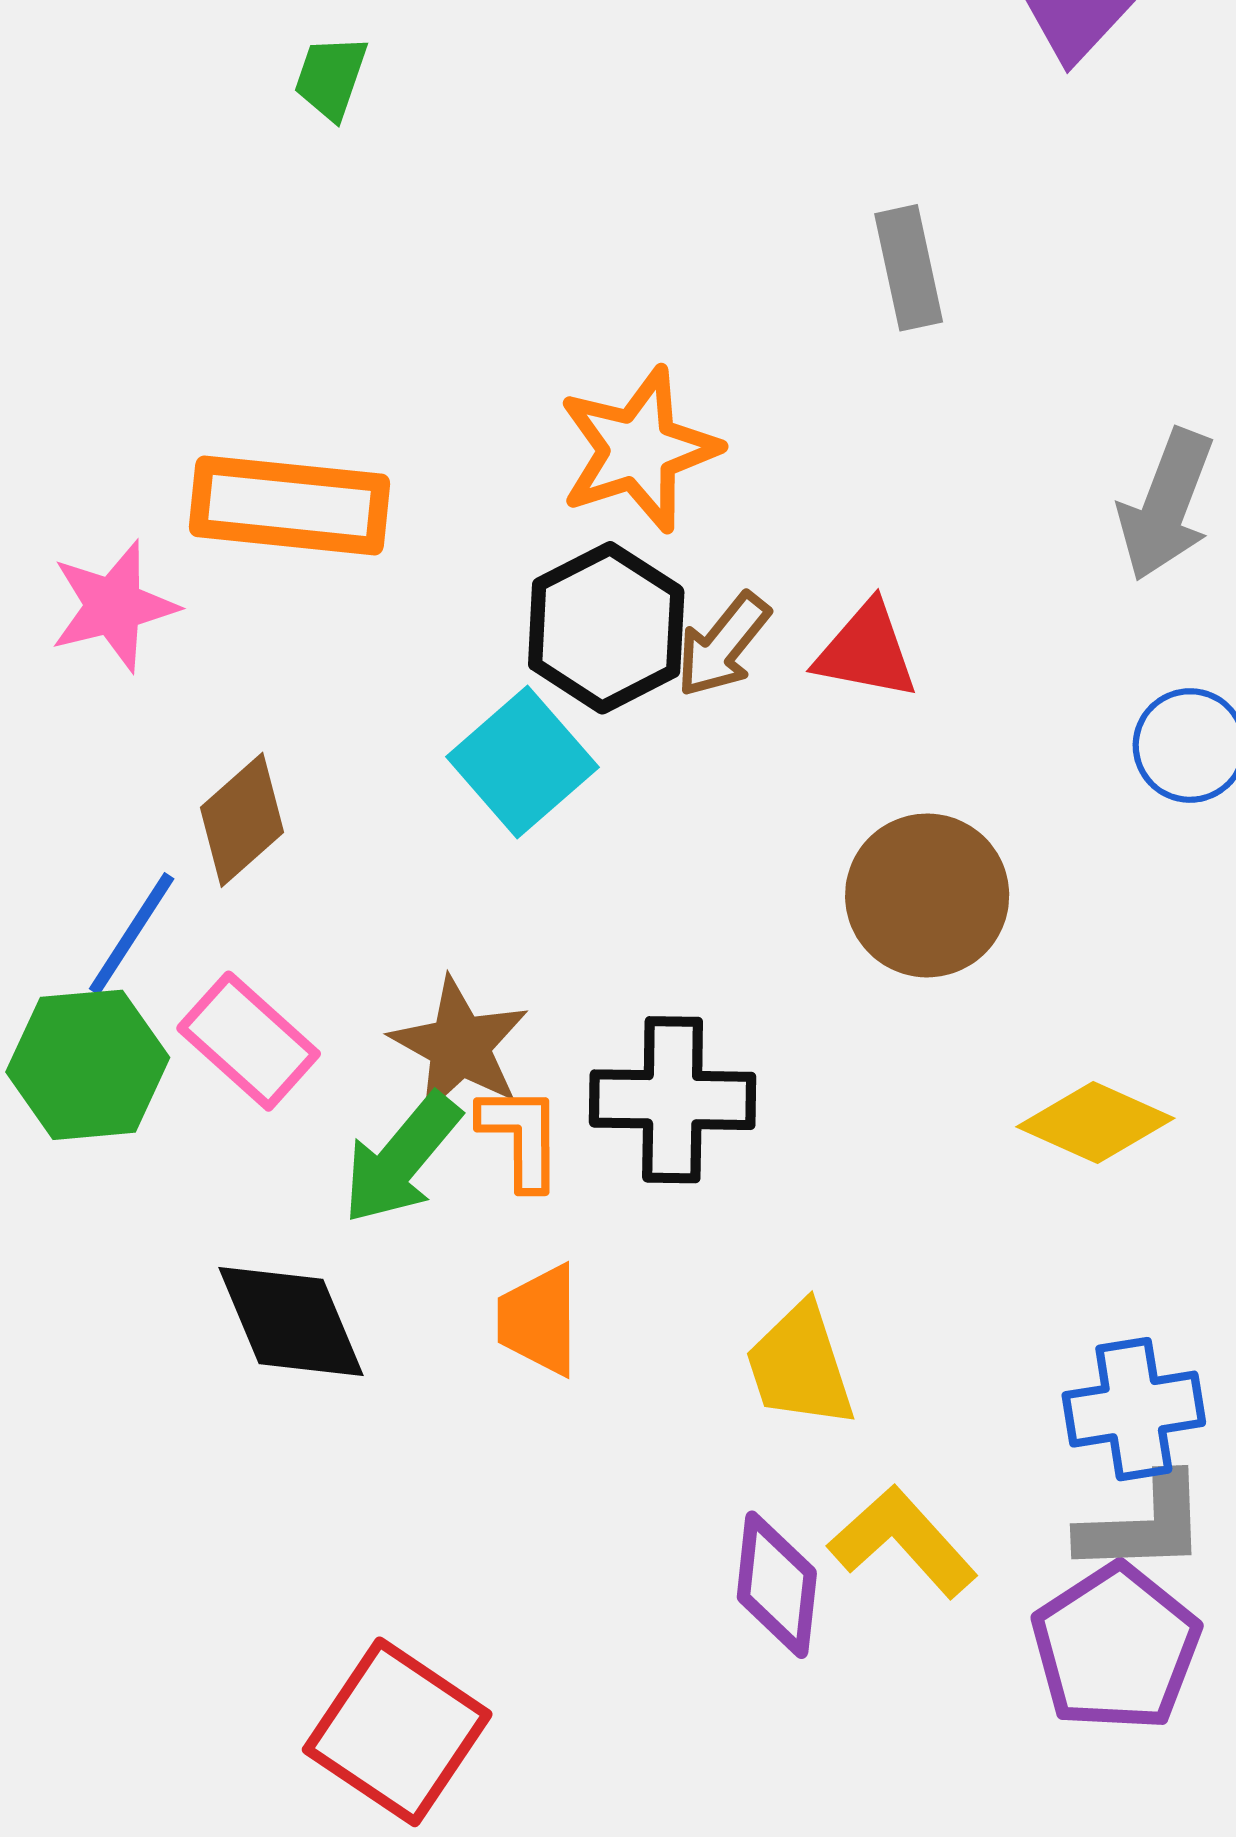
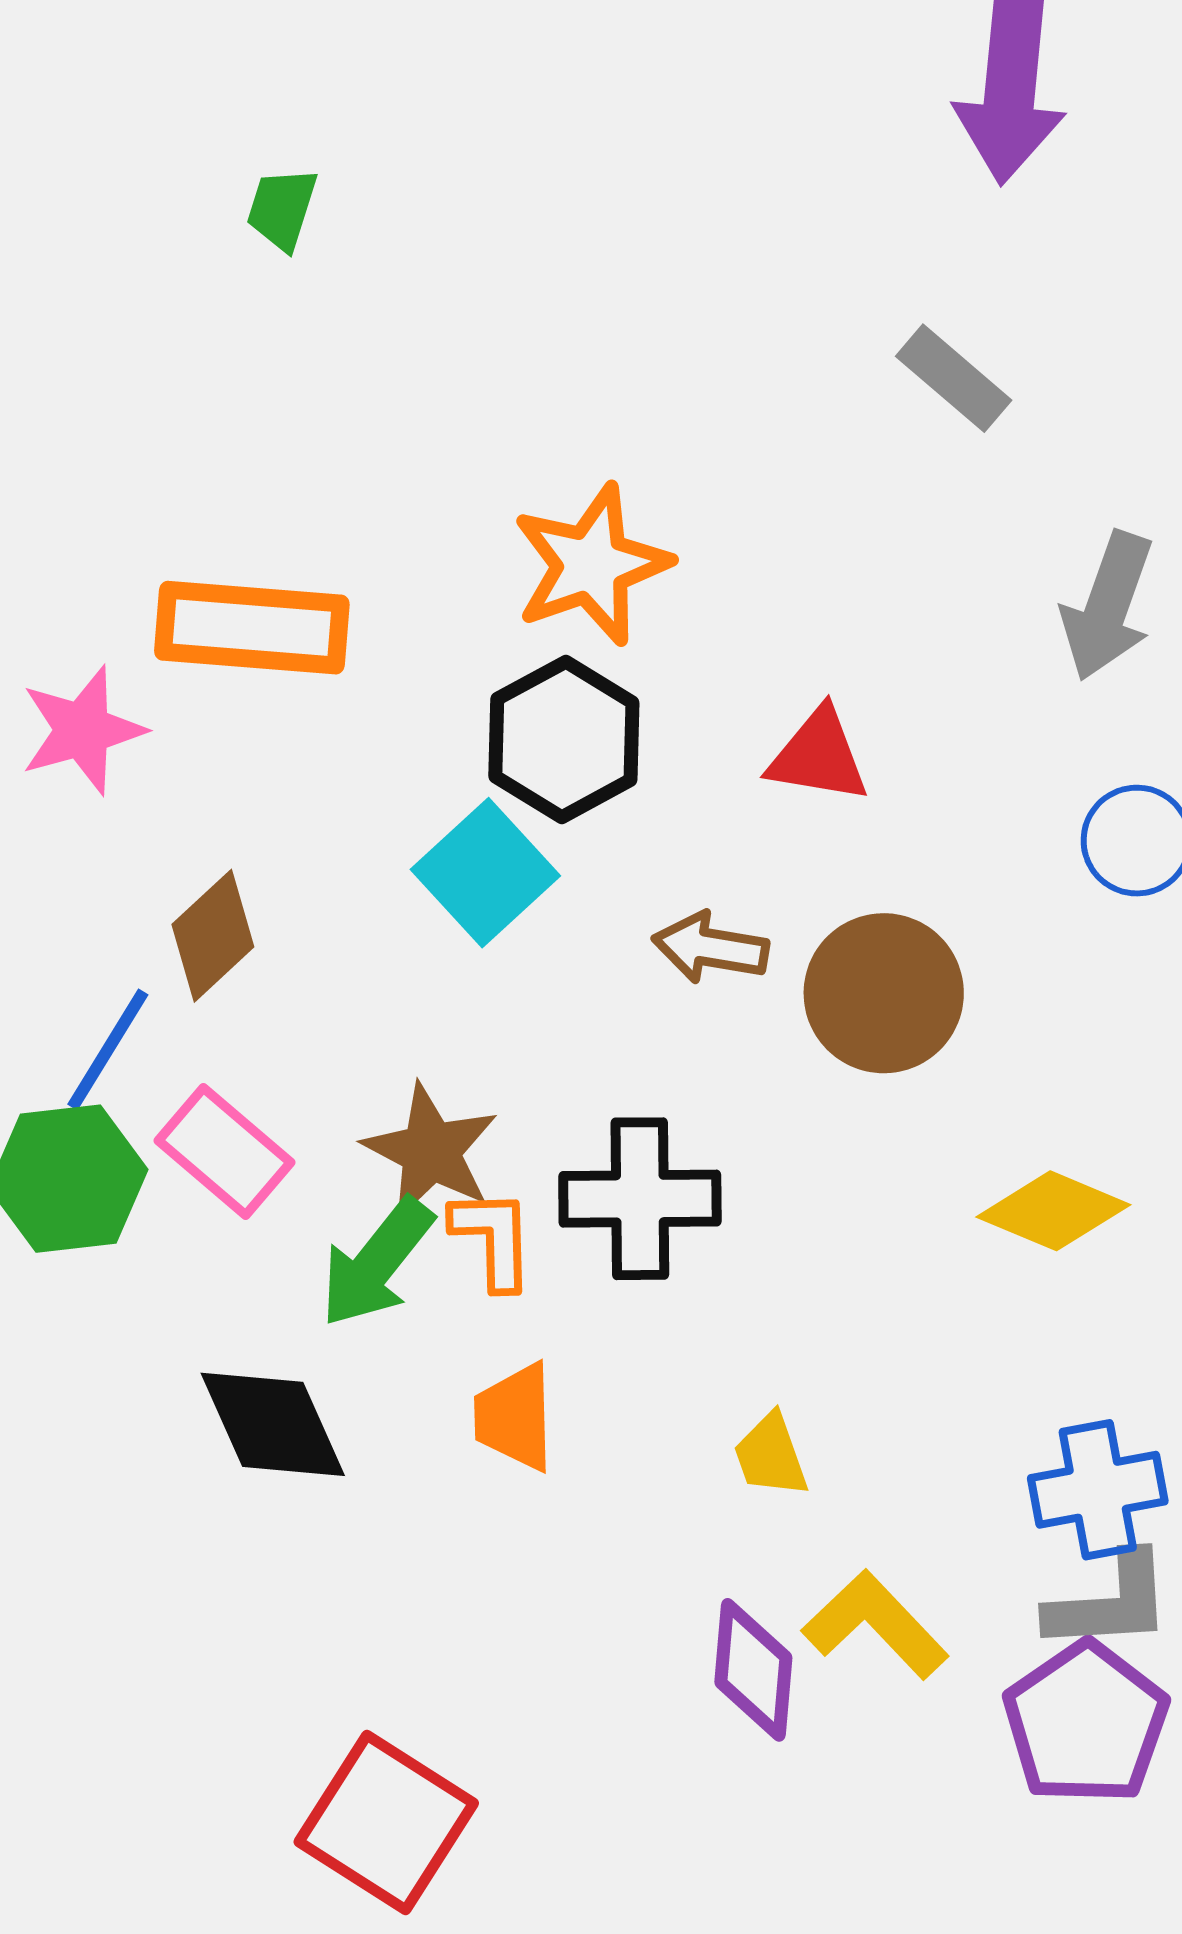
gray rectangle: (909, 268) -> (954, 378), moved, turned -36
brown arrow: (723, 645) -> (710, 948), moved, turned 62
yellow trapezoid: (800, 1366) -> (771, 1455), size x0.7

